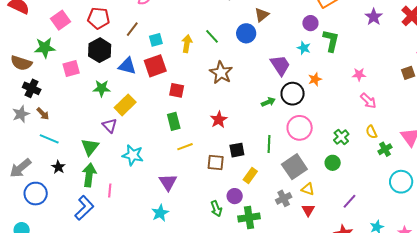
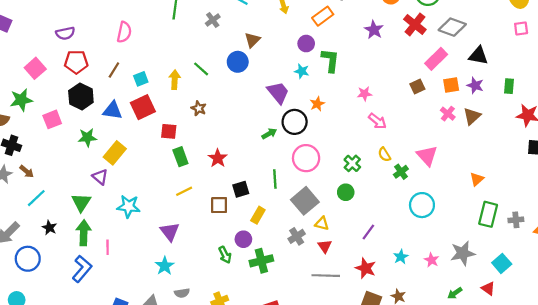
brown star: (221, 73) -> (199, 108), moved, size x0.6
green rectangle: (174, 121) -> (180, 157), moved
cyan line: (49, 139) -> (36, 198), turned -60

